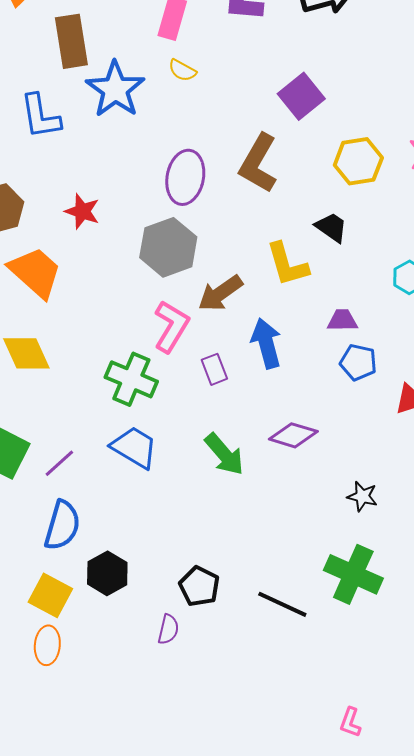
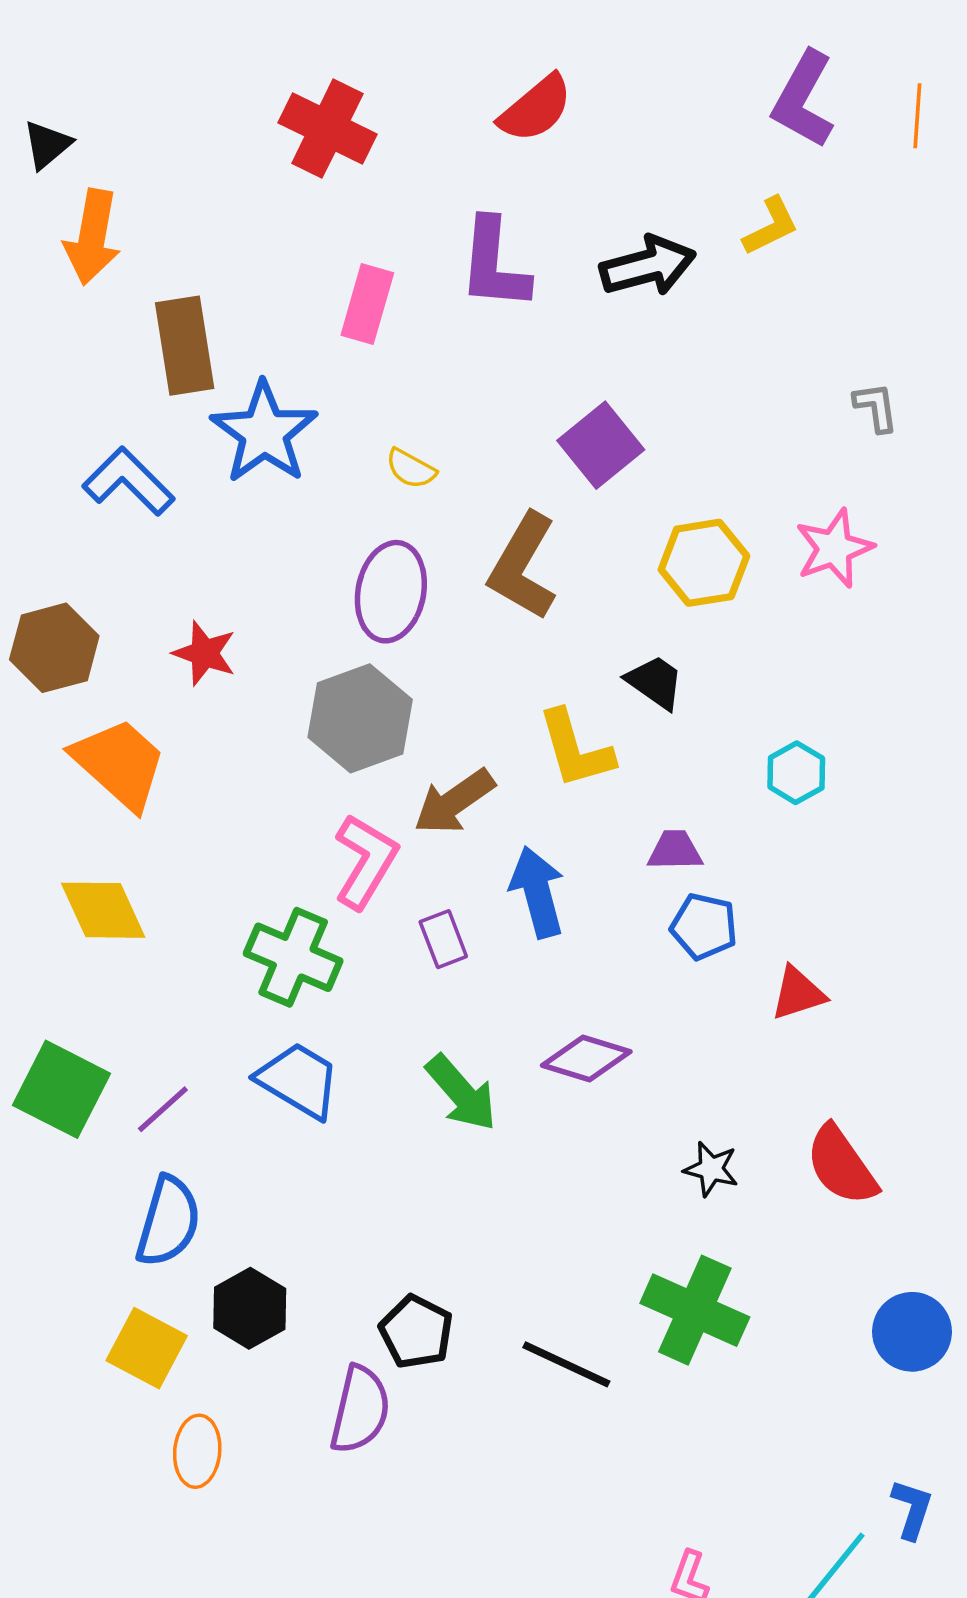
yellow semicircle: (182, 70) -> (411, 469), moved
blue L-shape: (40, 116) -> (128, 481), turned 144
purple semicircle: (168, 629) -> (360, 1410), size x1.6
orange ellipse: (47, 645) -> (197, 1451), moved

